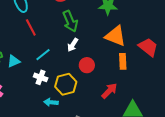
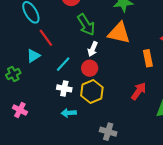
orange triangle: (115, 36) -> (119, 33), moved
cyan triangle: (14, 61) -> (33, 56), moved
red circle: (87, 65) -> (90, 68), moved
cyan arrow: (51, 102) -> (69, 113), moved

